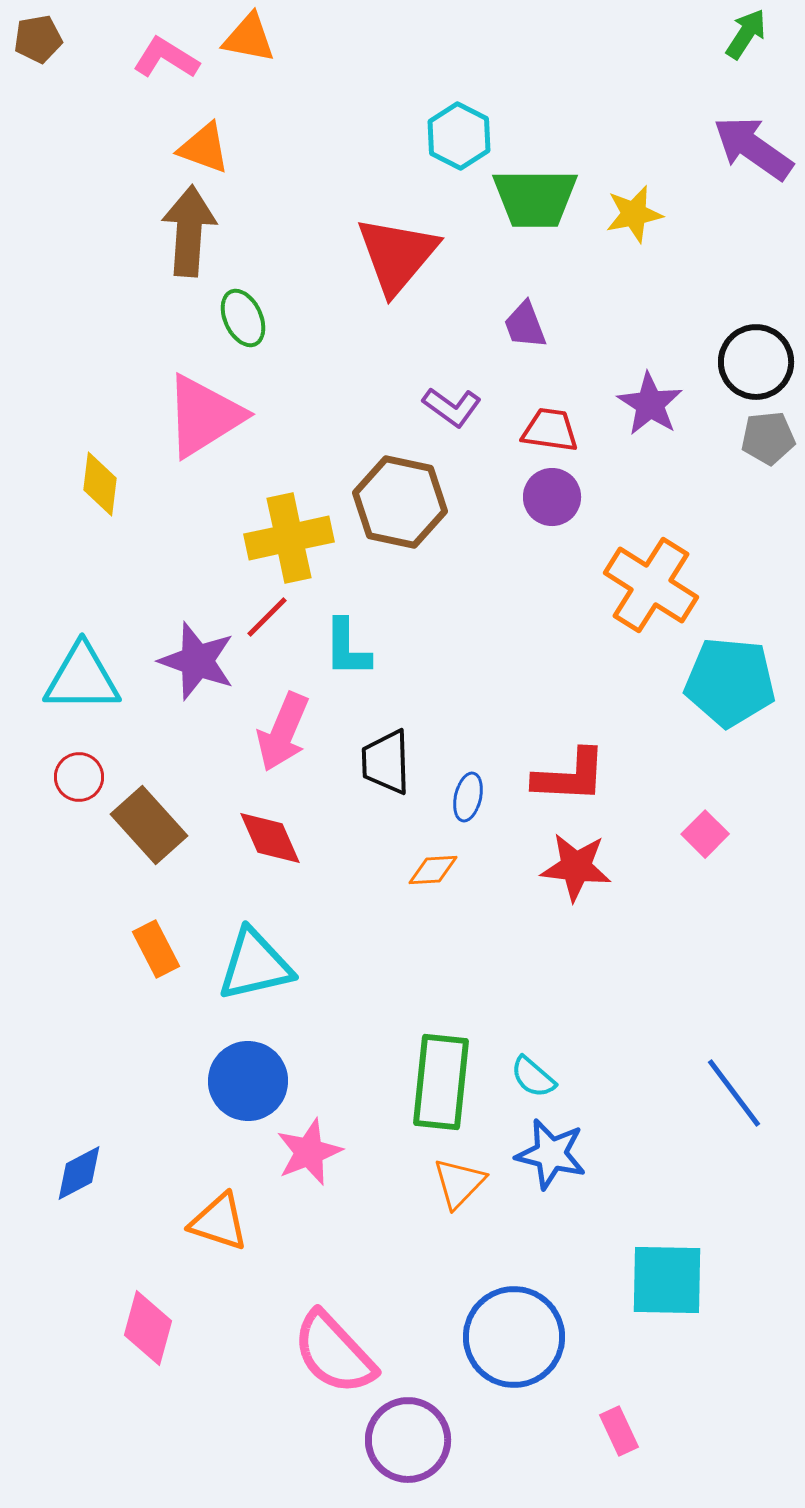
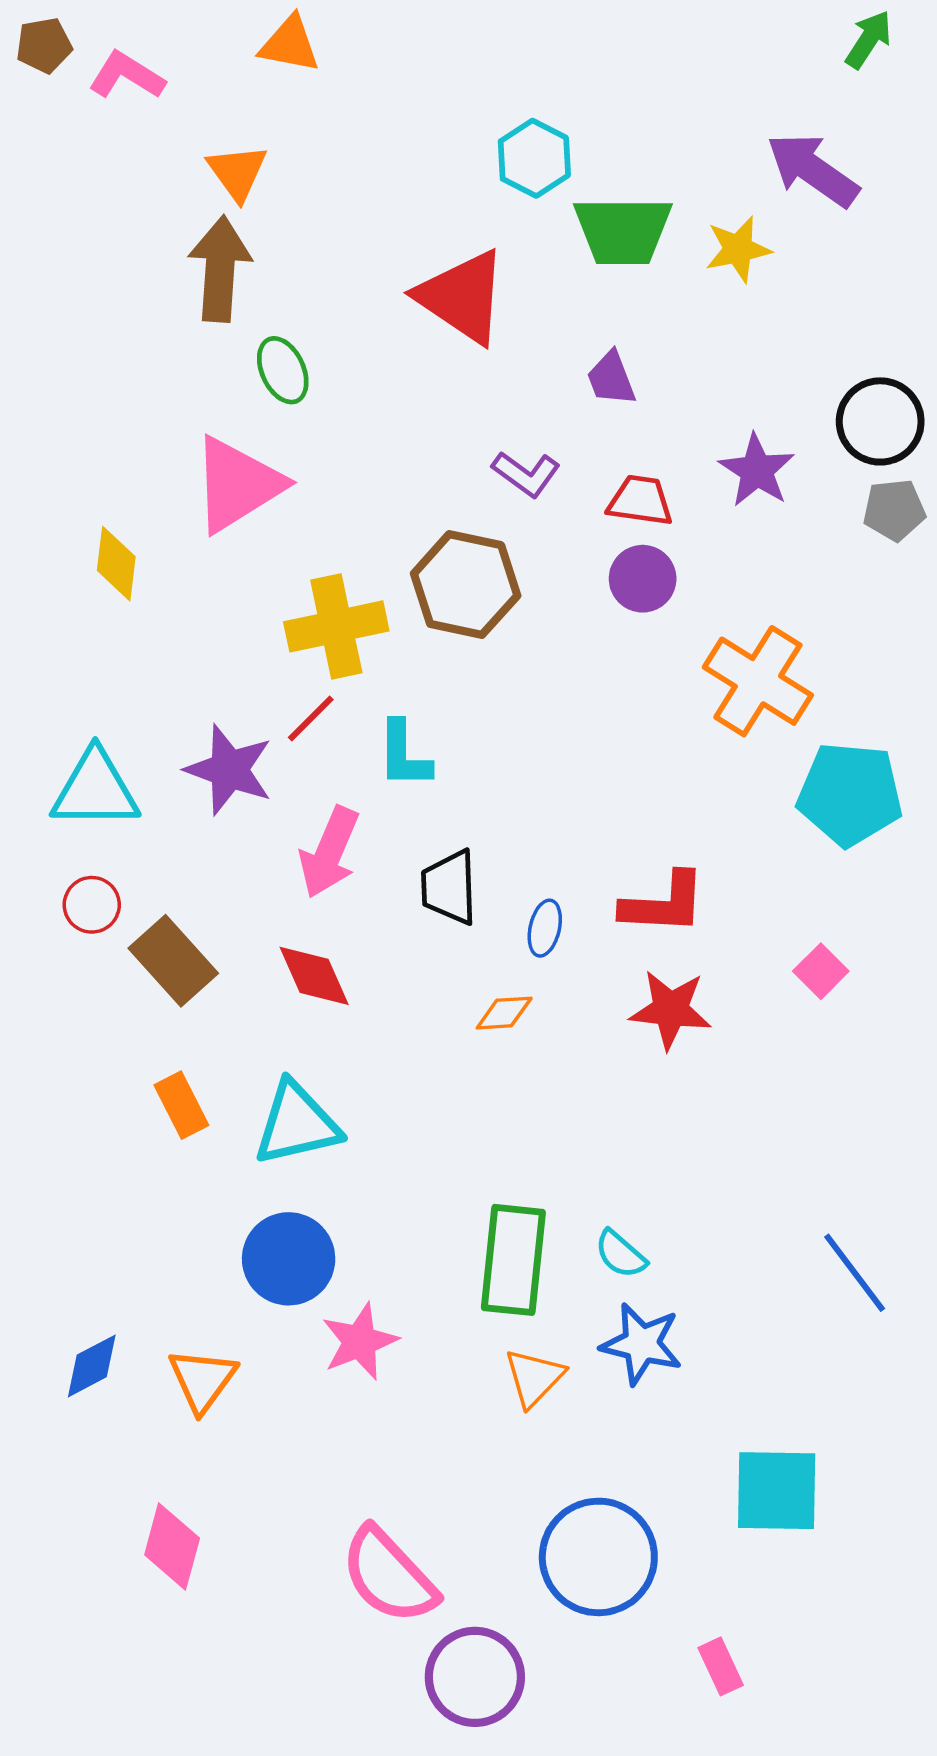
pink L-shape: (166, 58) -> (127, 76), moved
orange triangle: (204, 148) -> (237, 172), turned 34
purple arrow: (753, 148) -> (813, 170), moved
red triangle: (397, 255) -> (462, 297), turned -36
orange triangle: (219, 1222) -> (202, 1380), moved, turned 48

